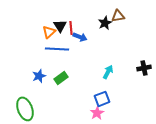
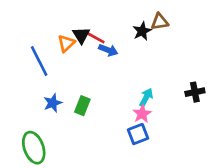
red line: (71, 28) -> (96, 38), turned -56
blue line: (57, 49) -> (39, 61), moved, turned 60
green rectangle: (61, 78) -> (82, 106), turned -32
pink star: (97, 113) -> (142, 114), moved

